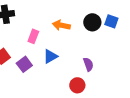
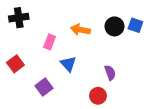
blue triangle: (50, 56) -> (68, 64), turned -42
purple square: (24, 64) -> (44, 87), moved

